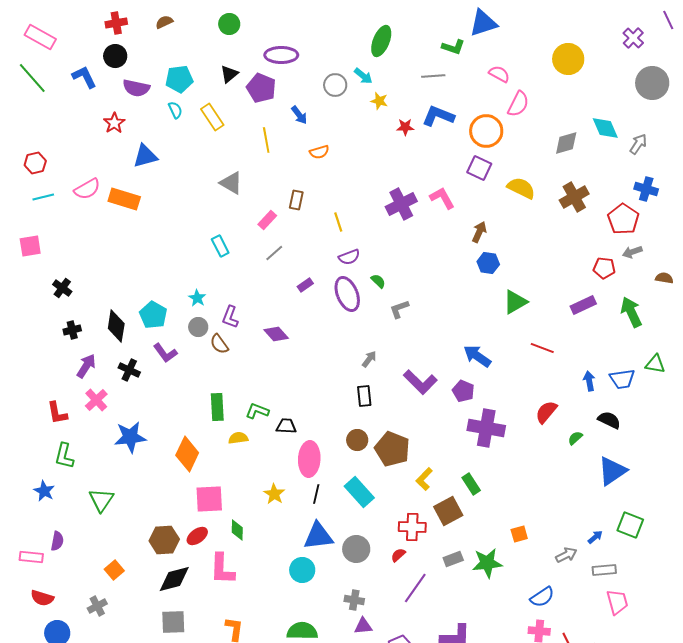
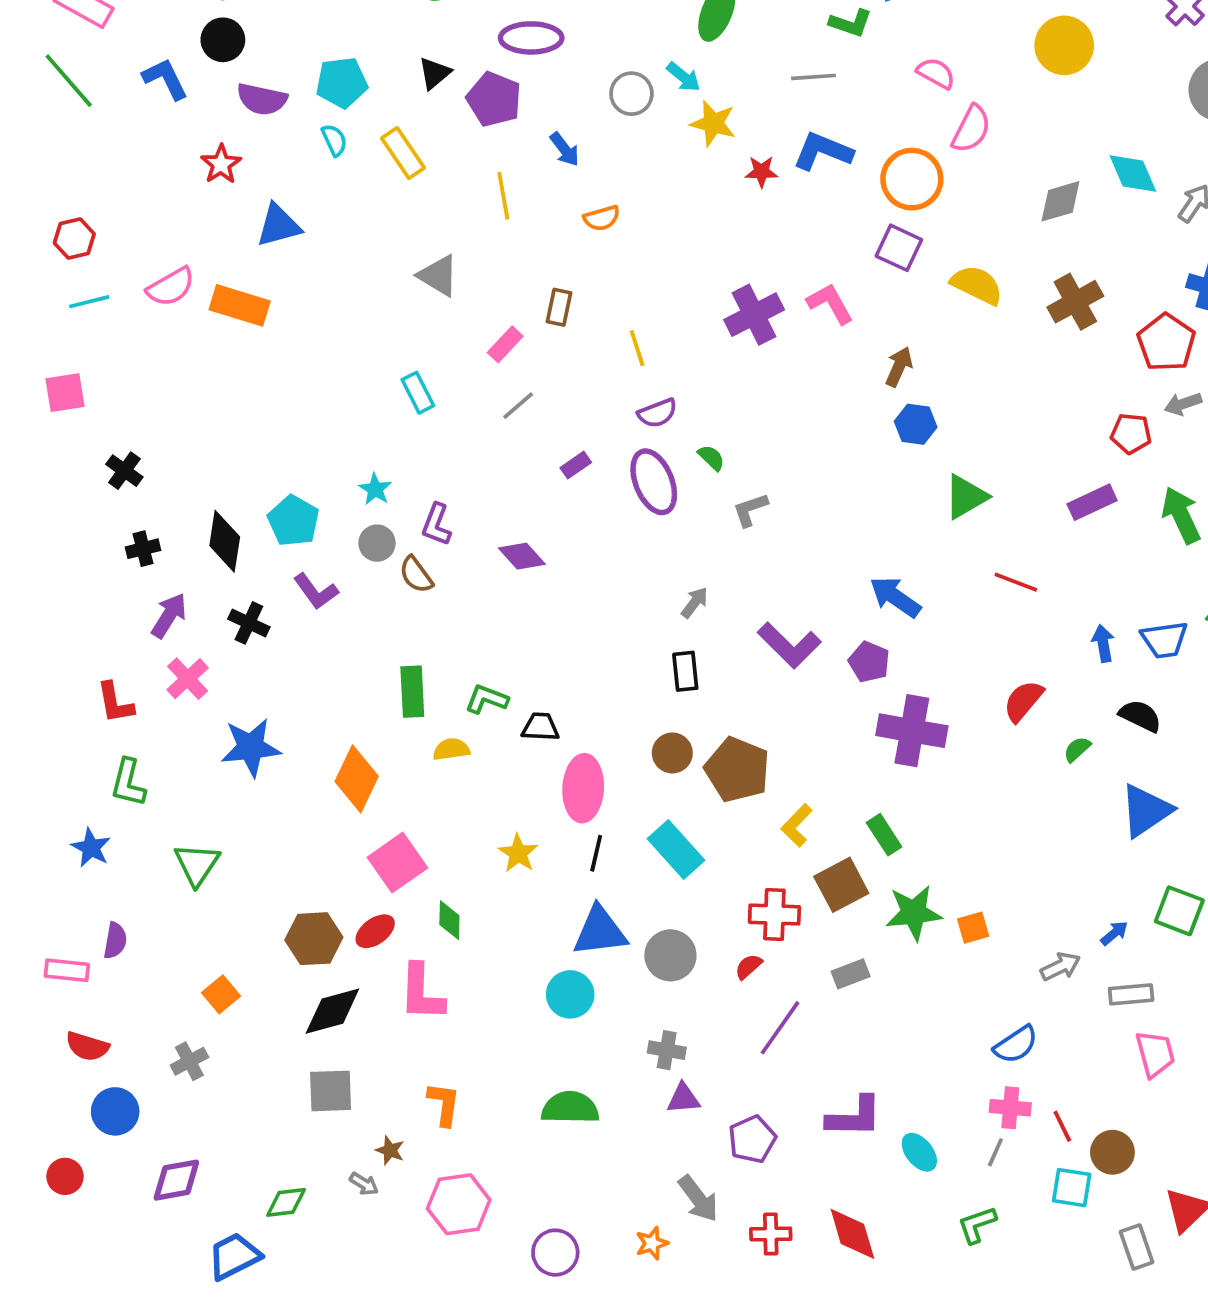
yellow star: (379, 101) -> (713, 123), size x1.4
pink square: (209, 499) -> (397, 863), turned -32
green star: (487, 563) -> (914, 913), moved

